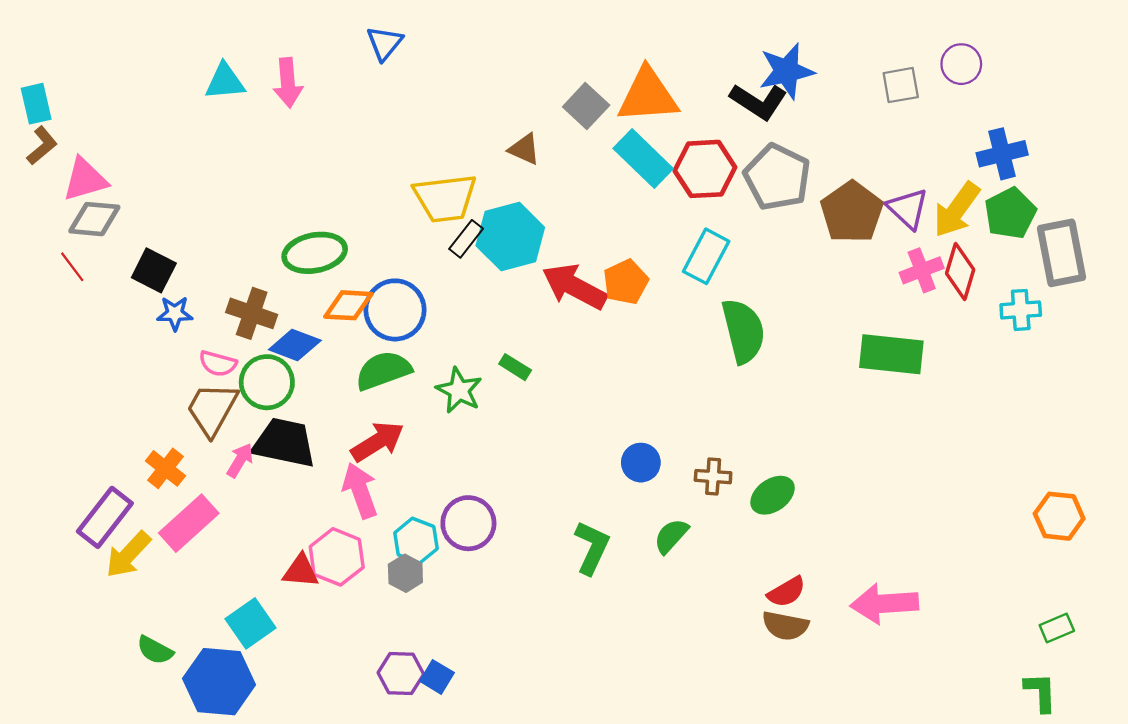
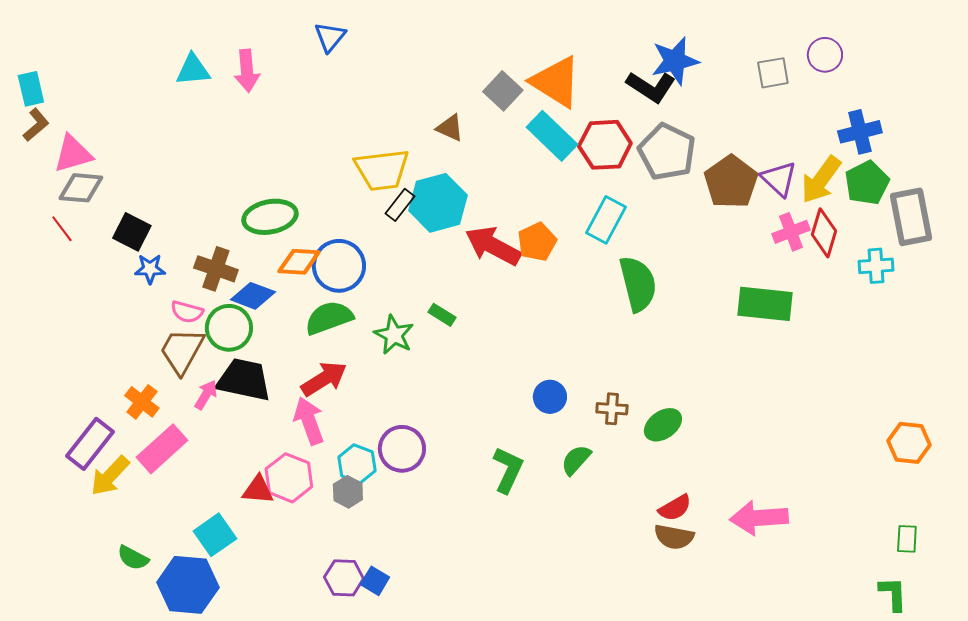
orange triangle: (648, 96) -> (556, 82), turned 36
green rectangle: (1057, 628) -> (907, 539), turned -64

